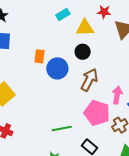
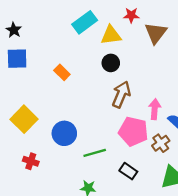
cyan rectangle: (63, 15) -> (85, 22), size x1.5
orange rectangle: (40, 56) -> (62, 72), turned -48
blue circle: (57, 68) -> (64, 133), moved

